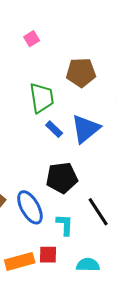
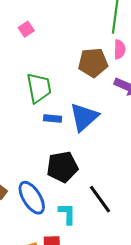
brown pentagon: (81, 73) -> (93, 63), moved
blue rectangle: (54, 129) -> (53, 119), turned -36

